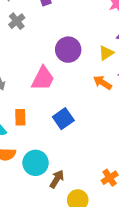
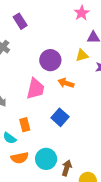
yellow triangle: (106, 53) -> (82, 55), turned 32
orange arrow: (102, 83) -> (66, 83), moved

